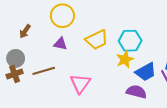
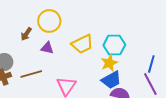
brown arrow: (25, 31) -> (26, 34), moved
blue trapezoid: (146, 72) -> (111, 80), moved

